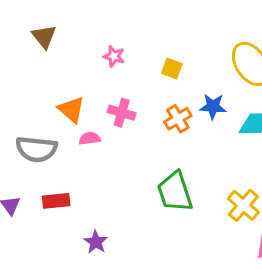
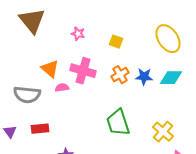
brown triangle: (44, 37) -> (32, 21), size x1.6
blue star: (213, 107) -> (144, 77), moved
pink cross: (122, 113) -> (83, 71), size x1.4

